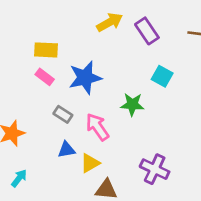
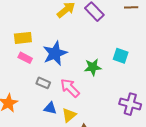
cyan square: (162, 76) -> (121, 56), moved
blue triangle: (66, 150) -> (50, 108), turned 32
purple cross: (155, 169) -> (130, 104), moved

